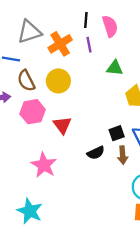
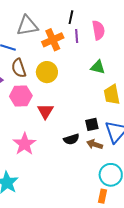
black line: (86, 20) -> (71, 17), moved
purple line: (89, 45) -> (77, 36), moved
brown arrow: (123, 155) -> (95, 144), turned 105

